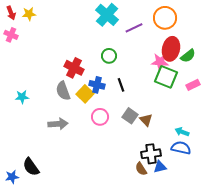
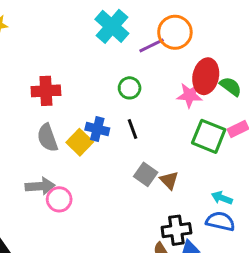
orange circle: (165, 18) -> (175, 32), moved
green circle: (109, 56) -> (130, 88), moved
green semicircle: (188, 56) -> (231, 86), turned -105
red cross: (74, 68) -> (46, 91), moved, turned -30
green square: (166, 77) -> (209, 136), moved
pink circle: (100, 117) -> (59, 199), moved

